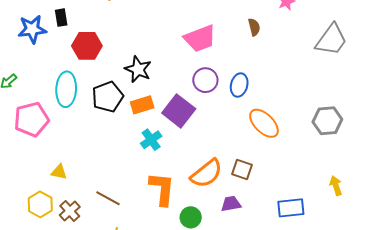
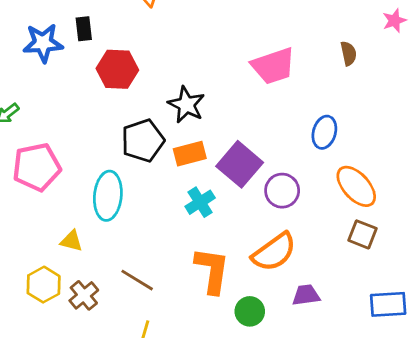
purple circle: (205, 80) -> (282, 191), moved
cyan ellipse: (66, 89) -> (108, 196), moved
brown square: (242, 170) -> (363, 234), moved

